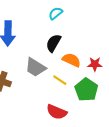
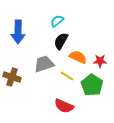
cyan semicircle: (56, 13) -> (57, 21), moved
gray trapezoid: (35, 67) -> (44, 64), turned 130

